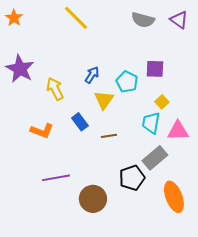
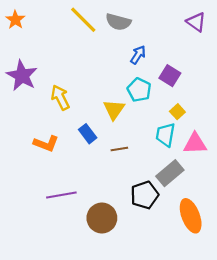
gray semicircle: (143, 20) -> (118, 22), moved
purple square: (155, 69) -> (170, 76), turned 30
blue arrow: (92, 75) -> (138, 55), moved

